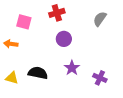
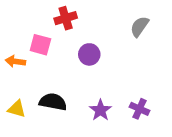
red cross: (57, 13) -> (66, 18), moved
pink square: (24, 22) -> (40, 45), moved
purple star: (72, 68) -> (100, 110), moved

